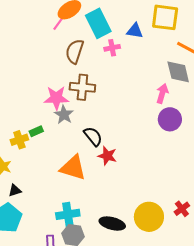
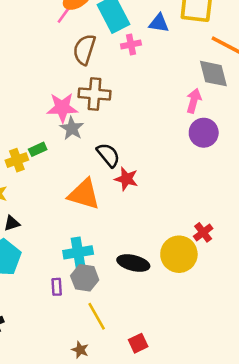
red cross: (182, 209) -> (203, 232), moved

